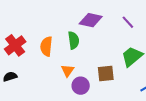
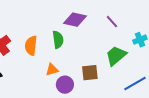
orange triangle: (67, 71) -> (52, 70), turned 40

